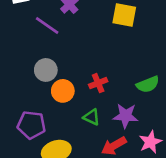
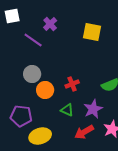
purple star: (126, 116) -> (93, 109), turned -30

